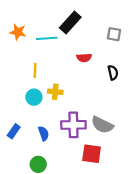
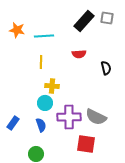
black rectangle: (70, 22) -> (84, 21), moved
gray square: (114, 34) -> (107, 18), moved
yellow line: (35, 70) -> (41, 62), moved
cyan circle: (34, 97) -> (45, 103), moved

